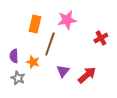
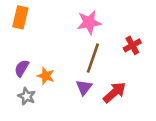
orange rectangle: (35, 24) -> (20, 17), moved
brown line: (50, 44) -> (93, 58), moved
purple semicircle: (14, 56) -> (22, 68), turned 32

